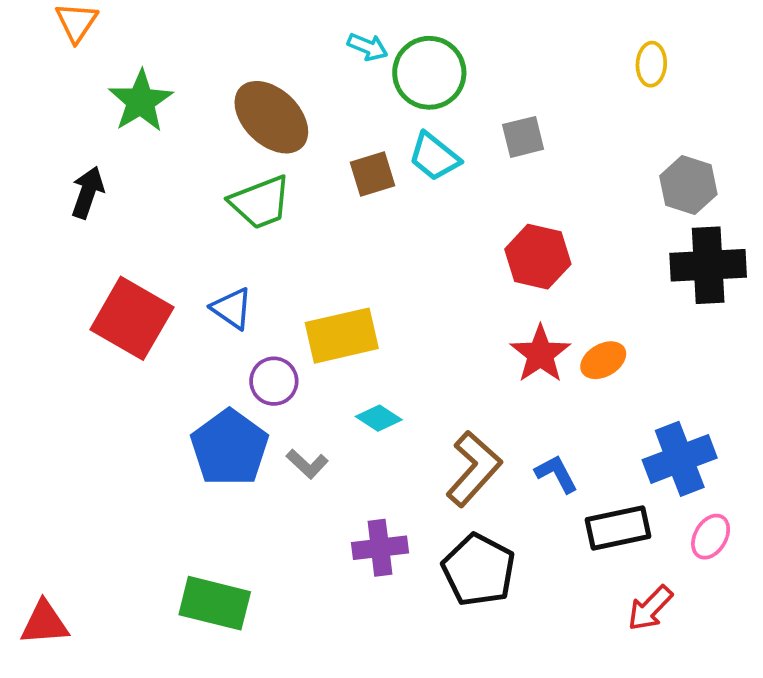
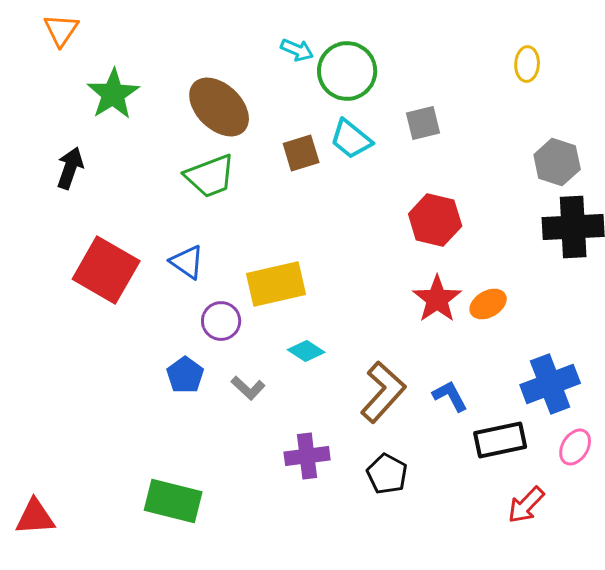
blue pentagon: (229, 448) -> (185, 375), size x0.6
black pentagon: (479, 570) -> (387, 474), size x0.7

